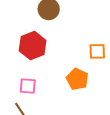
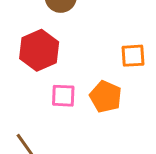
pink square: (28, 86) -> (63, 96), moved

